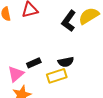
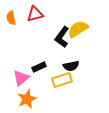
yellow semicircle: (89, 16) -> (78, 29), moved
black L-shape: (69, 21) -> (62, 37), moved

